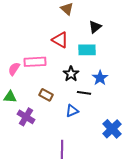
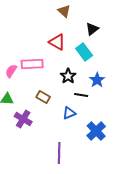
cyan rectangle: (87, 50) -> (84, 52), turned 54
blue cross: (112, 129) -> (96, 131), moved

